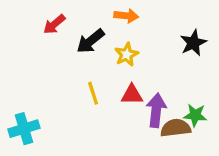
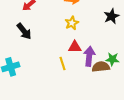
black arrow: (90, 41) -> (24, 31), moved, turned -90
yellow line: (93, 93) -> (63, 63), moved

